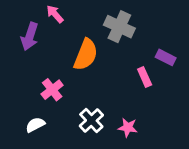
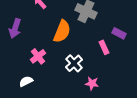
purple arrow: (30, 36) -> (15, 28), moved
white cross: (91, 121) -> (74, 63), moved

